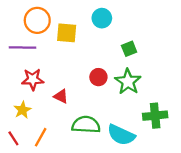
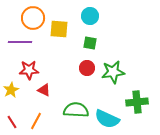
green square: (129, 49) -> (90, 43), moved, turned 32
green star: (128, 82) -> (113, 72), turned 30
red triangle: (61, 96) -> (44, 90), moved
yellow star: (22, 110) -> (11, 90), moved

